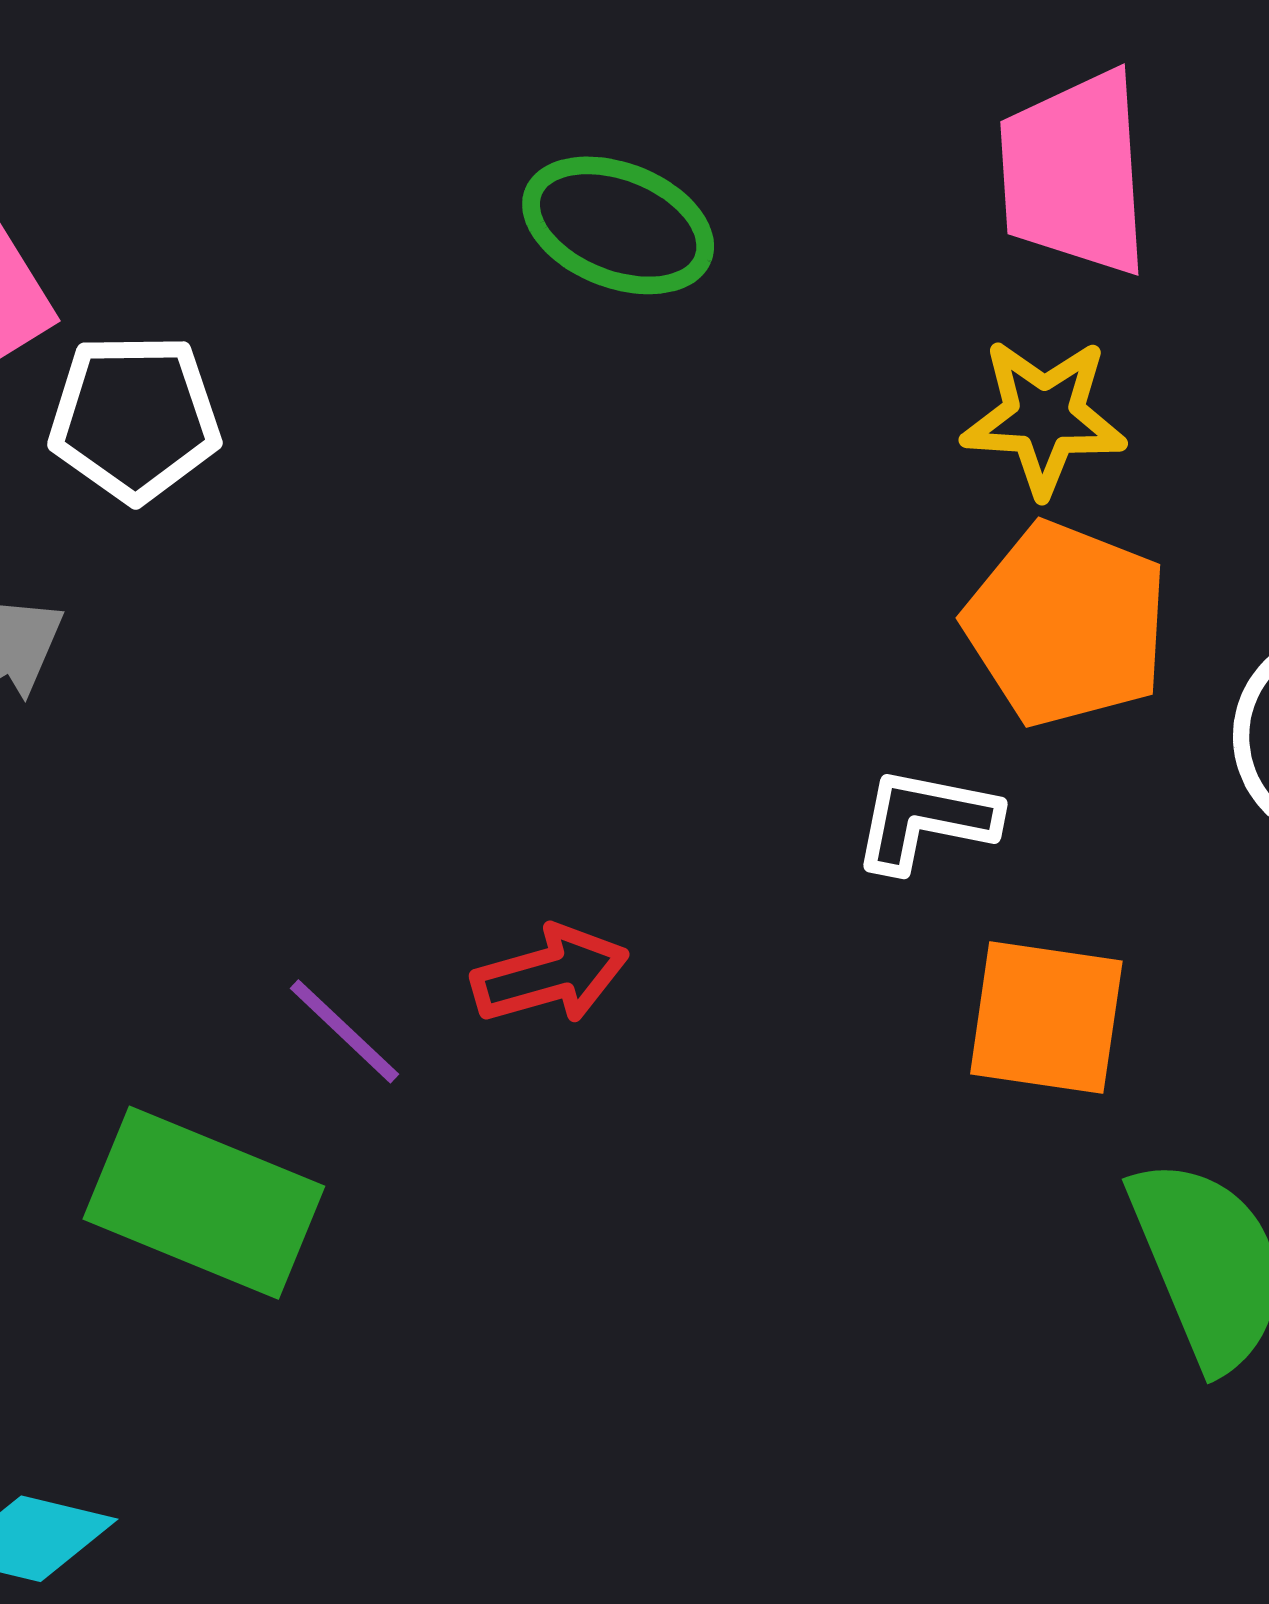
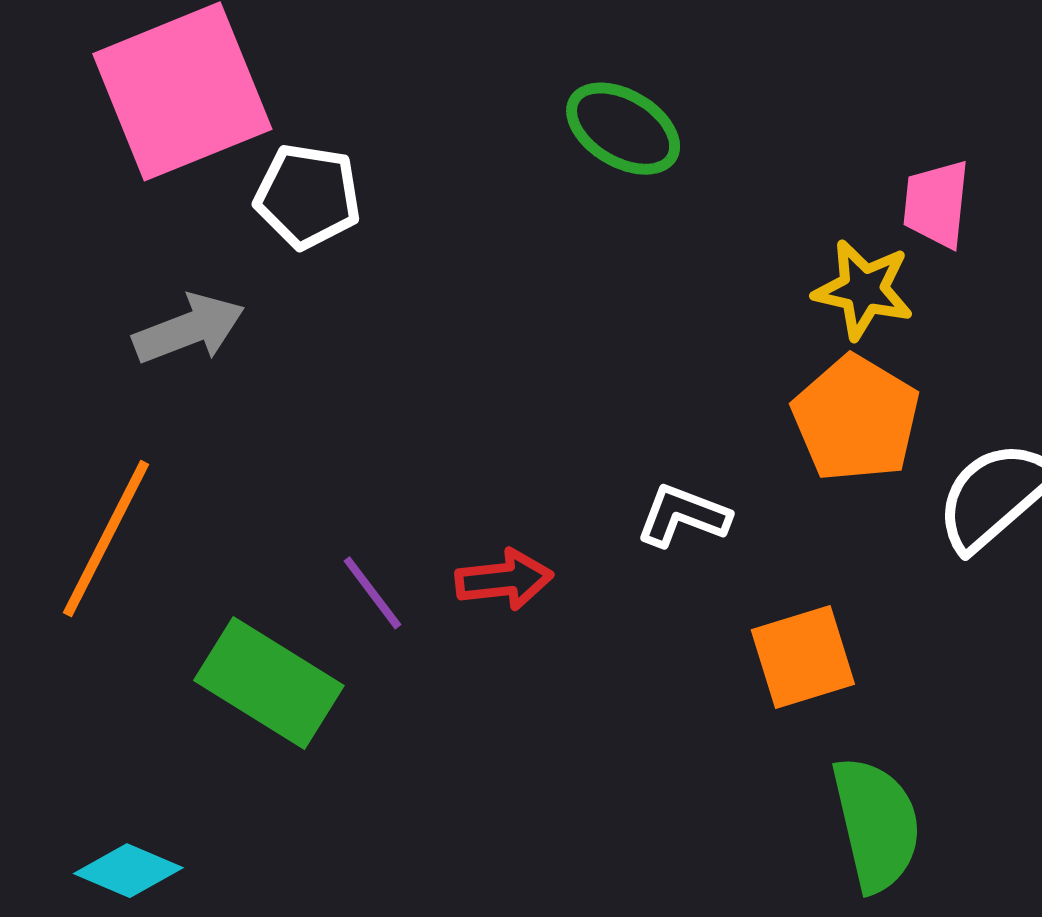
pink trapezoid: (1074, 173) -> (936, 204), moved, size x0.7
white L-shape: (926, 820) -> (683, 516), moved
orange square: (1046, 1018) -> (803, 657), turned -35

